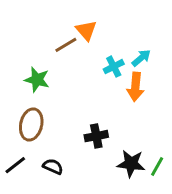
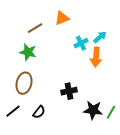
orange triangle: (86, 30) -> (62, 18), turned 49
brown line: (66, 45) -> (35, 28), moved
black semicircle: (53, 166) -> (39, 112), turned 104

